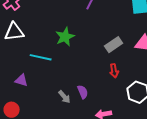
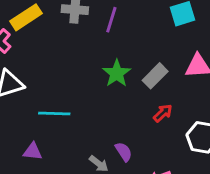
green star: (65, 37) -> (117, 73), moved
red arrow: (114, 71) -> (163, 113), turned -112

